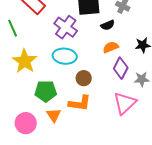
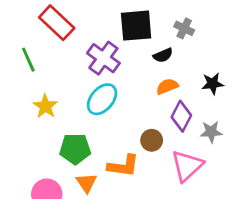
cyan ellipse: (65, 56) -> (102, 99), turned -55
yellow star: (25, 61) -> (45, 106), size x0.7
brown circle: (84, 78) -> (152, 140), moved

